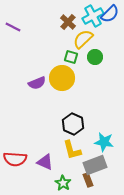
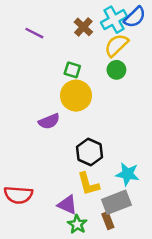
purple line: (13, 27) -> (34, 33), moved
yellow semicircle: (83, 39) -> (116, 45), moved
green square: (71, 57) -> (72, 70), moved
purple semicircle: (37, 83) -> (49, 121), moved
purple triangle: (45, 162) -> (67, 205), moved

